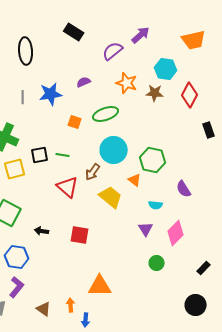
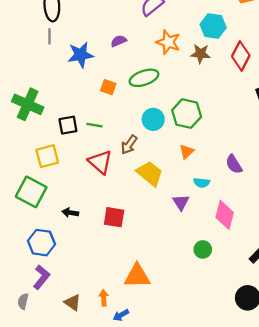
gray line: (23, 97) -> (50, 36), moved
cyan circle: (114, 150) -> (153, 119), size x0.7
green hexagon: (153, 160) -> (187, 114), moved
yellow square: (15, 169) -> (47, 156), moved
orange triangle: (135, 180) -> (187, 152), moved, turned 40
purple triangle: (146, 229) -> (181, 202), moved
pink diamond: (176, 233) -> (225, 215), turned -30
blue arrow: (86, 320) -> (121, 315), turned 56

